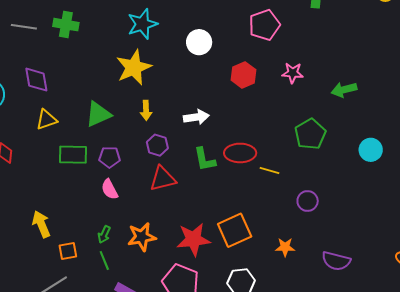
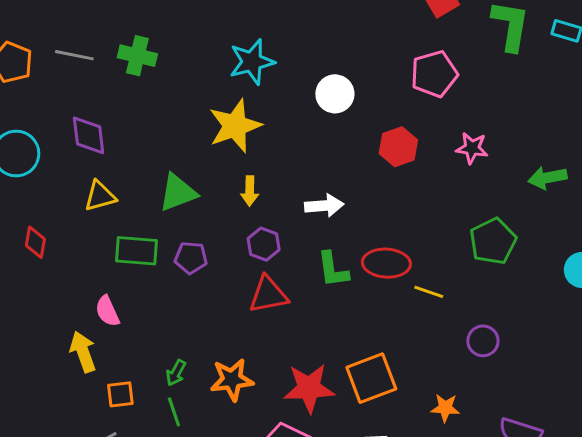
pink semicircle: (110, 189) -> (107, 311), moved

